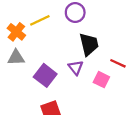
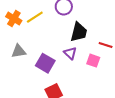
orange cross: (16, 32) -> (14, 19), moved
black trapezoid: (89, 44) -> (79, 32), turned 35

